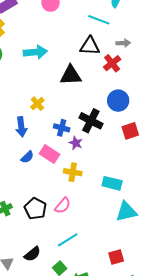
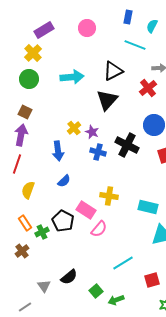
black triangle: (90, 46) -> (113, 71), moved, turned -30
black triangle: (71, 75) -> (107, 100), turned -45
purple star: (76, 143) -> (92, 132), moved
pink rectangle: (50, 154) -> (86, 210), moved
black pentagon: (35, 209) -> (63, 221), moved
cyan line: (68, 240) -> (123, 263), moved

